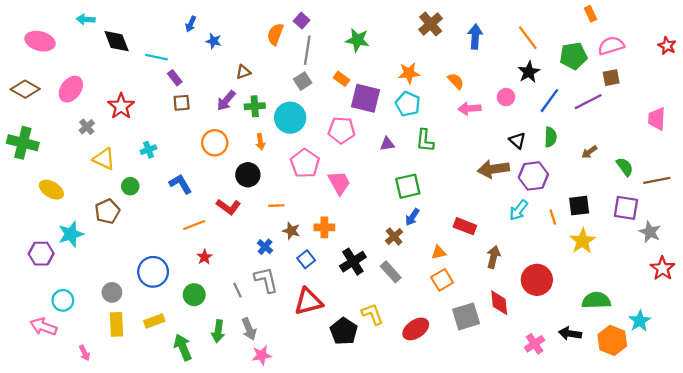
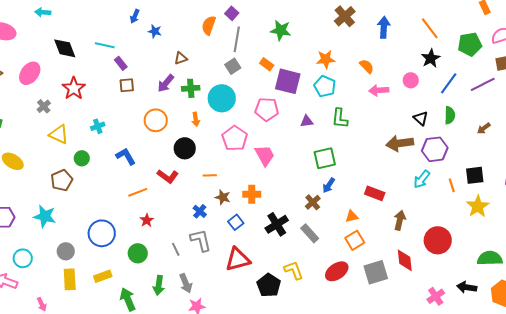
black diamond: (117, 41) -> (65, 48), moved
cyan star: (71, 234) -> (45, 216), moved, turned 30
red ellipse: (416, 329) -> (337, 271), moved

